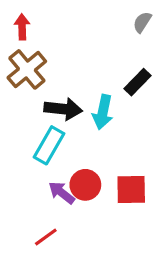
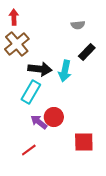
gray semicircle: (142, 22) -> (78, 25), moved, turned -128
red square: (131, 190) -> (84, 142), moved

